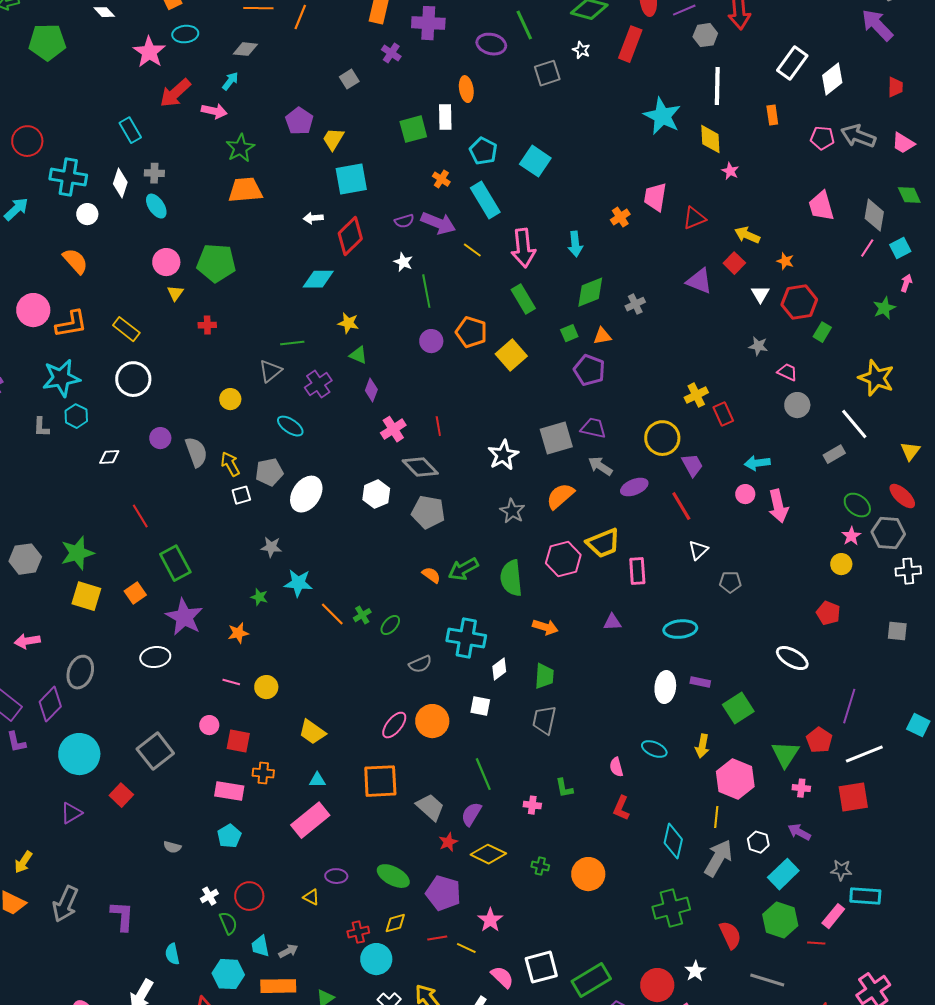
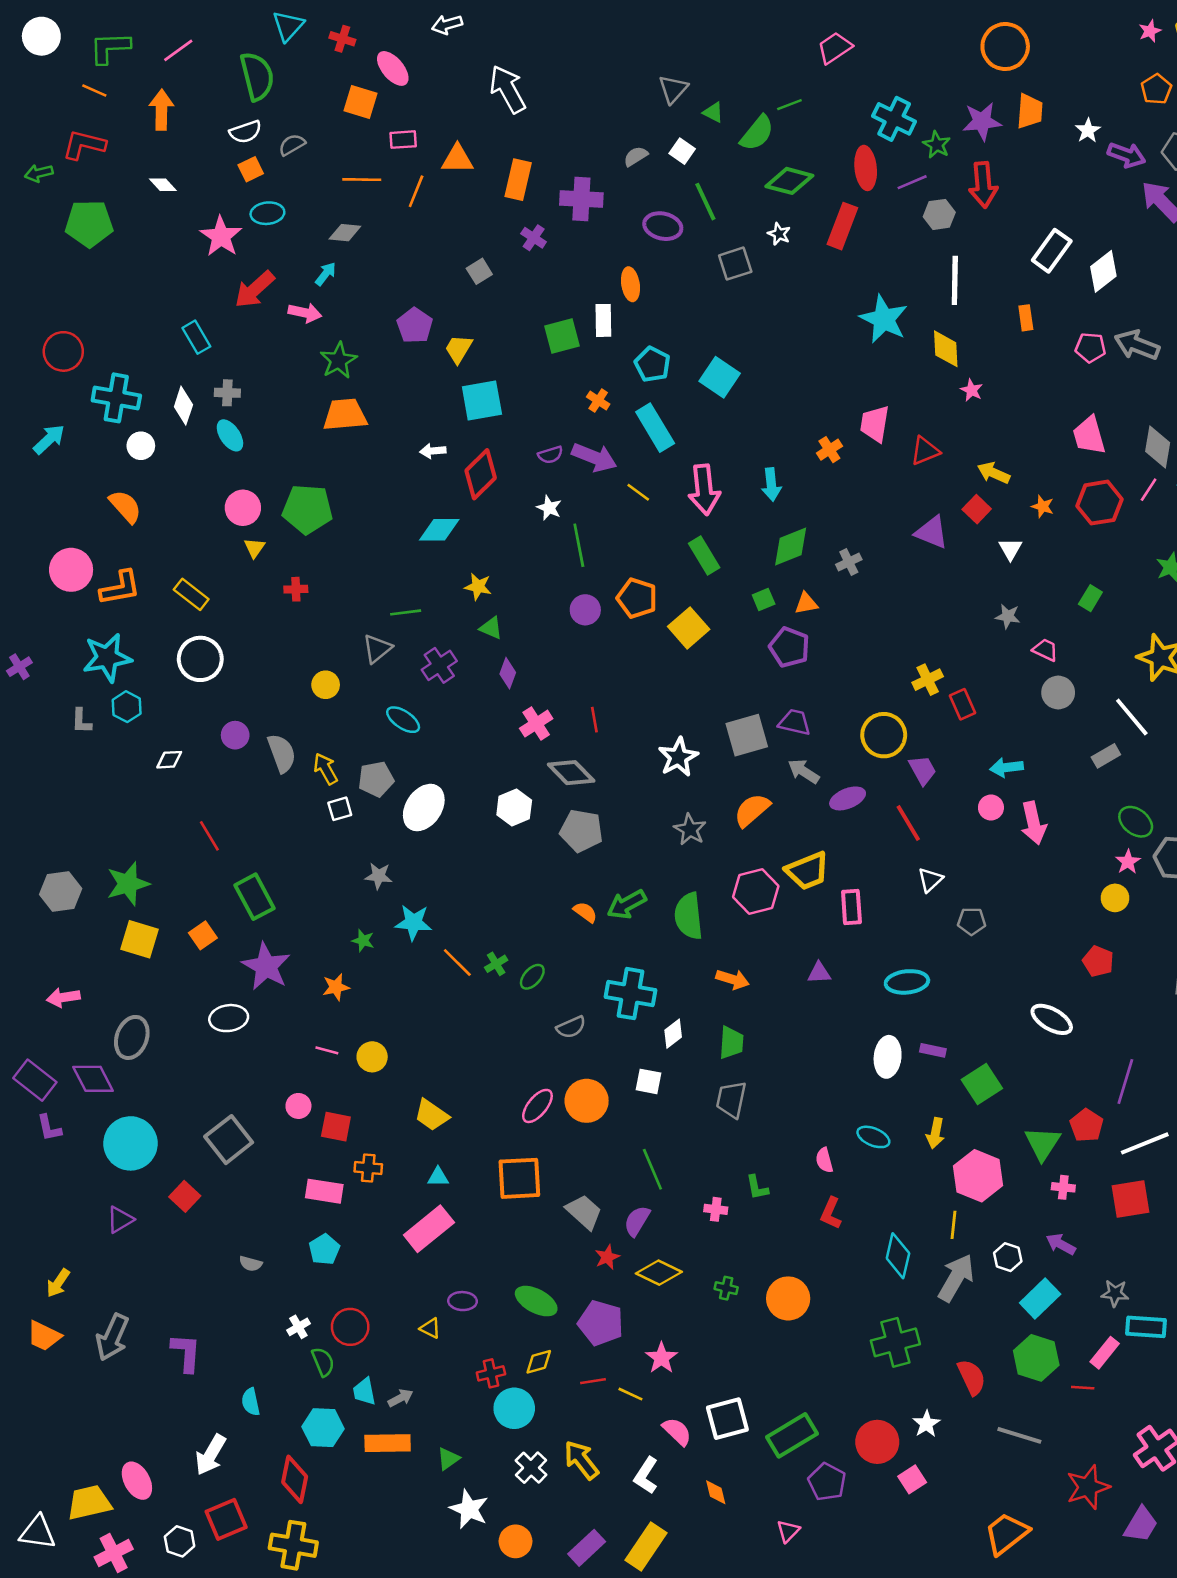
red hexagon: (799, 302) -> (1099, 503), moved
purple diamond: (50, 704) -> (93, 1079), turned -72

